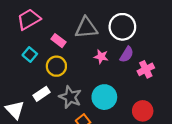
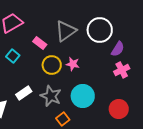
gray triangle: (86, 28) -> (66, 31), turned -30
purple semicircle: (127, 54) -> (118, 49), moved
pink star: (101, 57) -> (73, 64), moved
yellow circle: (56, 66) -> (52, 65), moved

